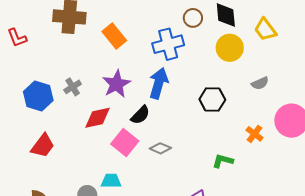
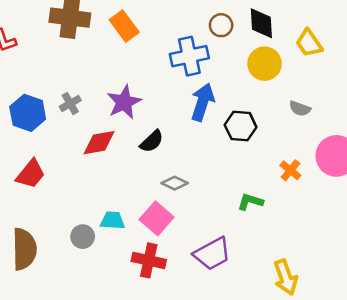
orange rectangle: (114, 36) -> (124, 26), moved
blue arrow: (159, 83) -> (203, 102), moved
gray semicircle: (260, 83) -> (300, 109), turned 42
pink square: (125, 142) -> (157, 218), moved

